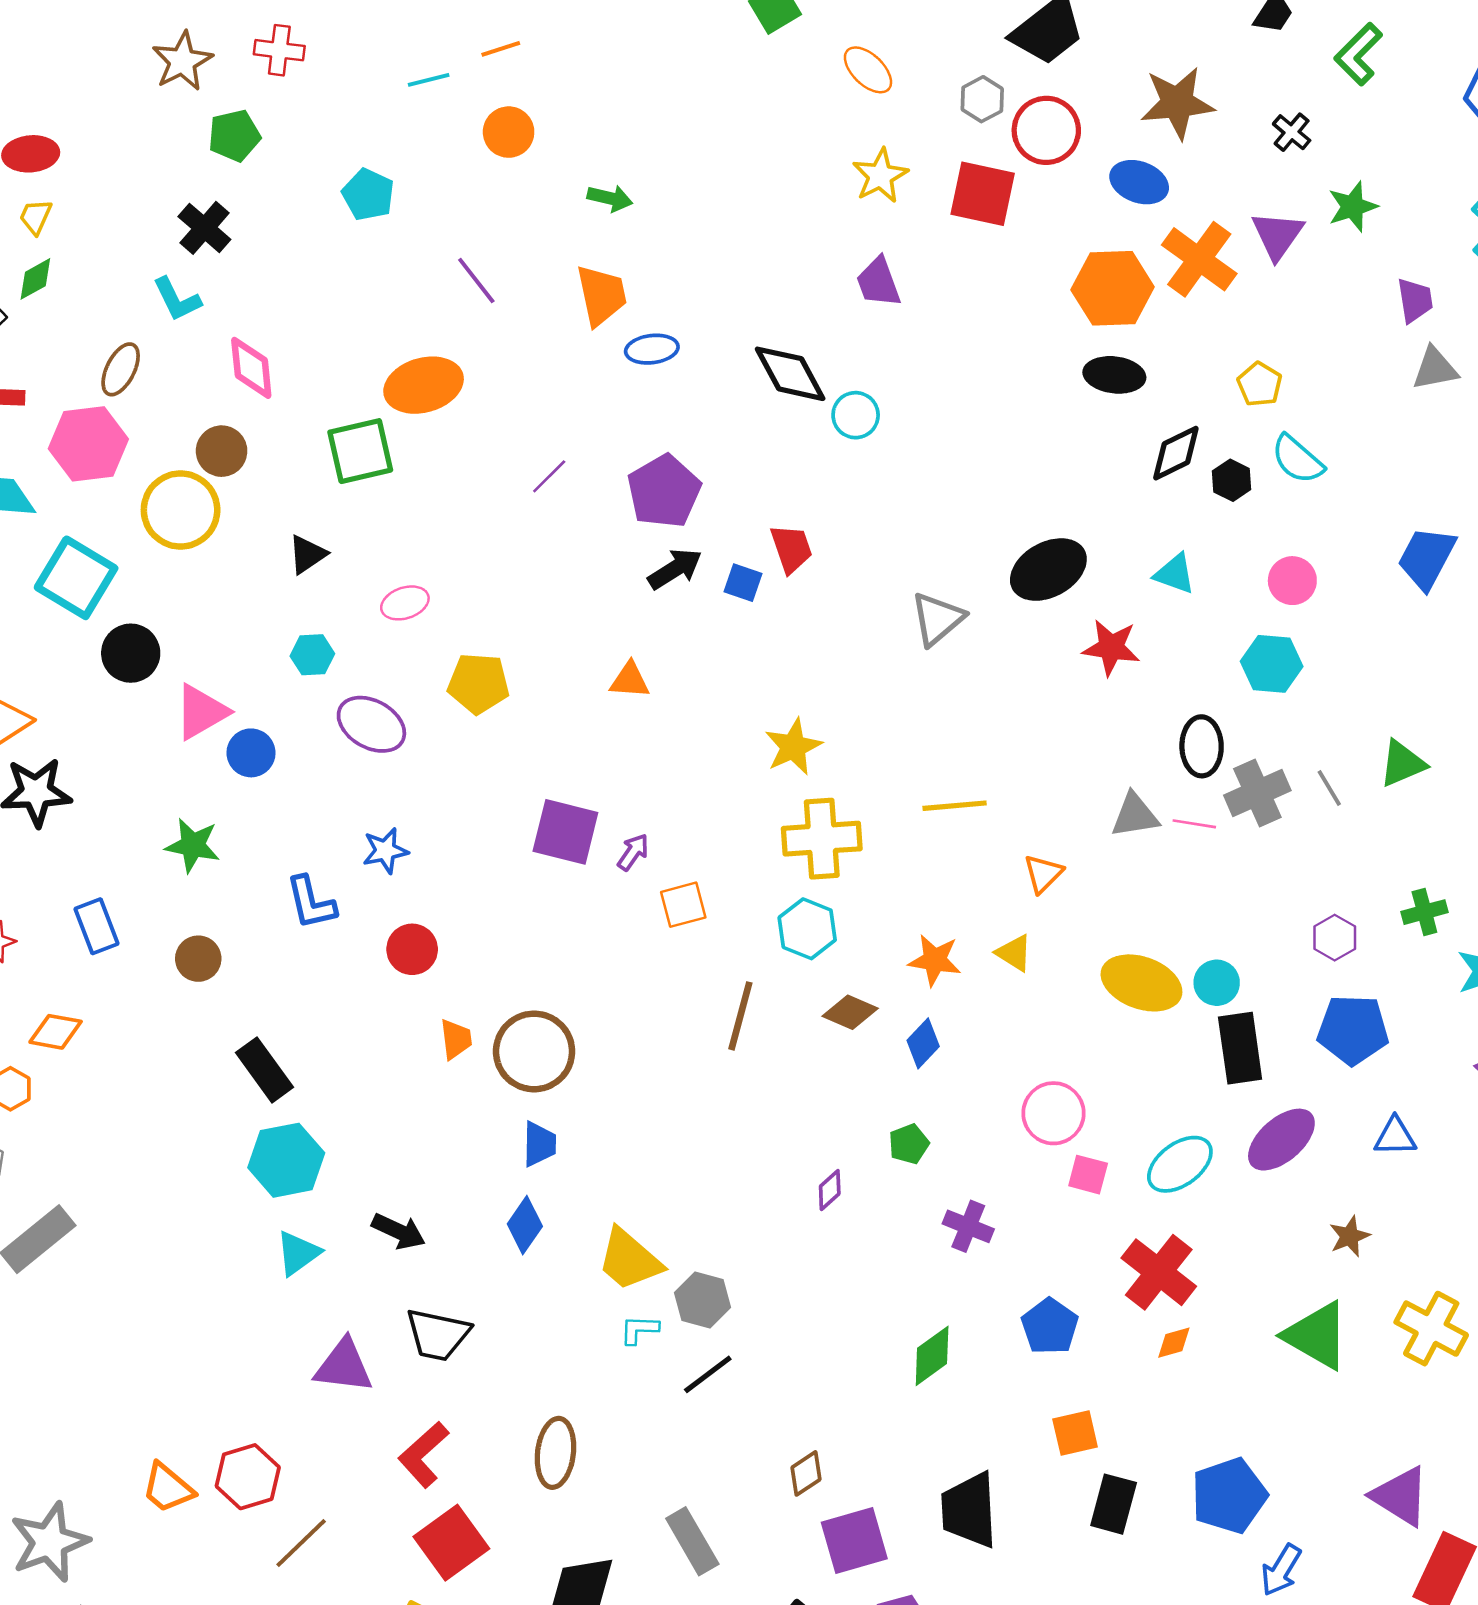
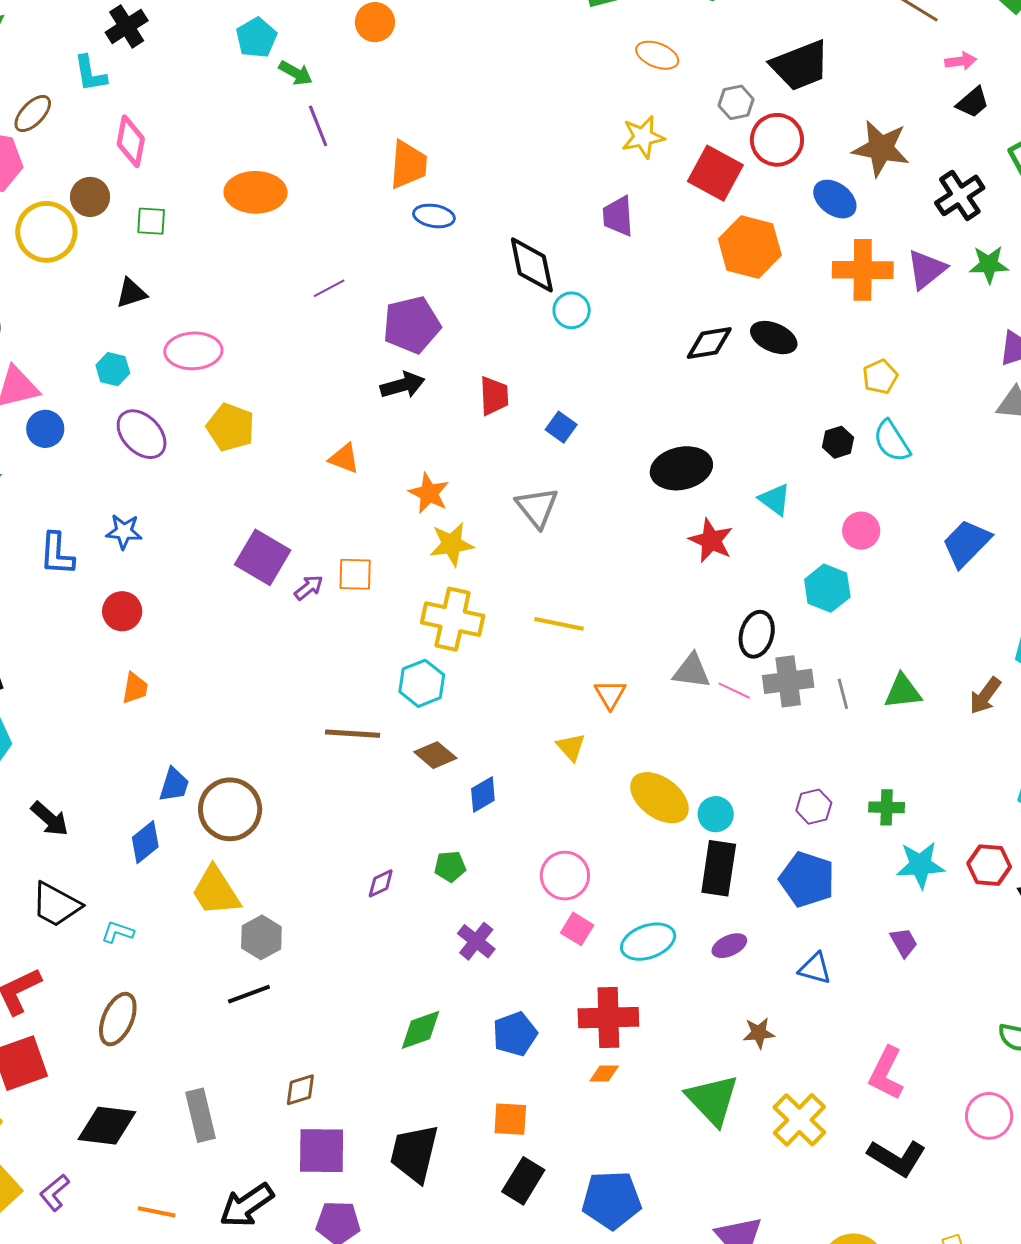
orange ellipse: (868, 70) -> (657, 55), turned -39
black cross: (1292, 132) -> (960, 195), size x1.6
green arrow: (610, 198) -> (296, 73), moved
orange cross: (1199, 259) -> (863, 270), turned 38
orange hexagon: (1113, 288) -> (750, 247), moved
green square: (360, 451) -> (151, 221), moved, size x0.6
black diamond: (1176, 453) -> (709, 343), moved
blue square: (743, 583) -> (561, 427), moved
pink ellipse: (405, 603) -> (193, 351), size x1.5
gray triangle: (937, 619) -> (537, 507), moved, turned -45
orange triangle: (1043, 874) -> (610, 694), turned -32
orange square: (683, 905) -> (355, 574), moved
orange star: (935, 960) -> (429, 493), moved
brown line: (740, 1016) -> (353, 734), turned 62
brown circle: (534, 1051) -> (230, 809), moved
purple ellipse: (1281, 1140) -> (729, 946), size x0.6
red cross: (1159, 1272) -> (608, 1018), turned 34
cyan L-shape: (639, 1330) -> (118, 932), moved

